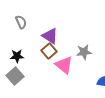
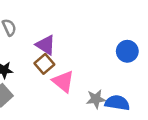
gray star: (84, 52) -> (96, 99), moved

